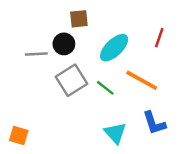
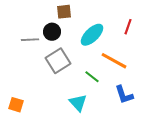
green line: (105, 88) -> (92, 77), moved
cyan triangle: (115, 133) -> (78, 103), moved

